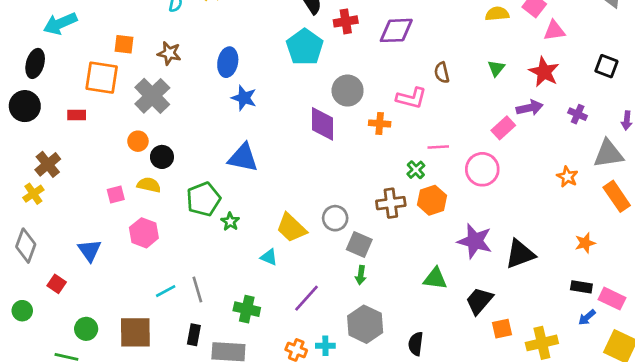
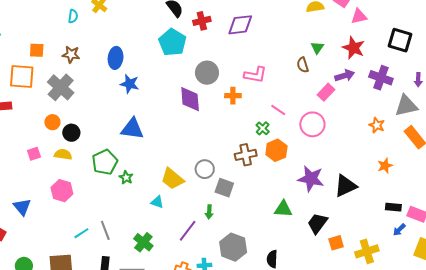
black square: (606, 66) -> (400, 40), size x1.4
brown semicircle: (442, 73) -> (303, 65), moved
purple cross: (578, 114) -> (381, 78), size x1.6
pink line: (438, 147) -> (278, 110), turned 42
pink square: (116, 194) -> (34, 154), moved
orange star: (585, 243) -> (385, 166), moved
green arrow: (361, 275) -> (209, 212), moved
green cross: (247, 309) -> (143, 242), turned 30

